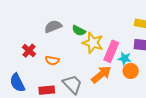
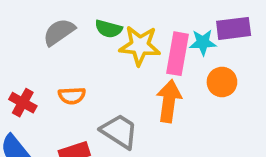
red cross: (29, 51) -> (23, 103), moved
cyan star: (125, 58) -> (203, 42), moved
orange arrow: (101, 75) -> (169, 101), turned -30

